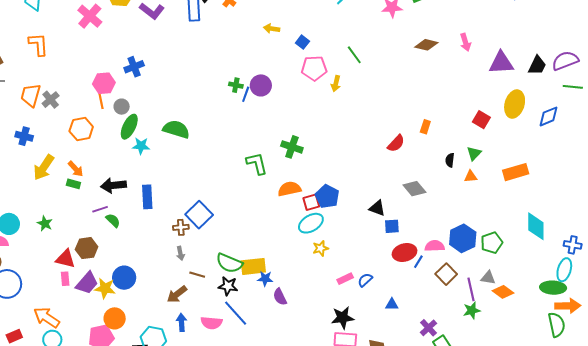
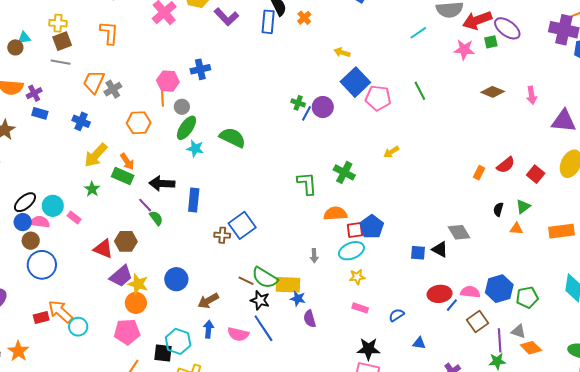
blue square: (302, 42) -> (355, 82), moved, size x2.0
yellow arrow: (336, 84) -> (391, 152), moved, turned 35
red semicircle: (396, 143) -> (506, 165), moved
green rectangle: (73, 184) -> (123, 176), size x1.5
black triangle: (377, 208) -> (440, 249), moved
purple line: (100, 209) -> (145, 205), turned 56
green star: (45, 223) -> (92, 189), moved
blue square: (392, 226) -> (418, 253), moved
gray arrow: (180, 253) -> (314, 256), moved
brown line: (197, 275) -> (246, 281), moved
blue circle: (124, 278) -> (176, 279), moved
pink rectangle: (65, 279) -> (74, 217), moved, turned -56
pink rectangle: (345, 279) -> (360, 308), moved, turned 35
orange arrow: (47, 318) -> (60, 312), moved
orange circle: (115, 318) -> (136, 303), moved

